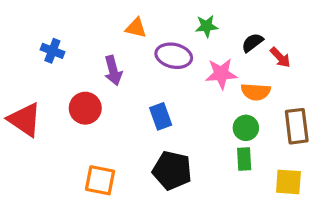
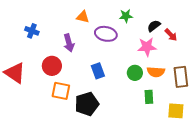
pink star: (221, 74) -> (147, 47), moved
orange semicircle: (256, 92) -> (156, 72), moved
green circle: (246, 128) -> (135, 73), moved
black pentagon: (172, 170) -> (87, 104), moved, turned -30
orange square: (100, 180) -> (61, 91), moved

